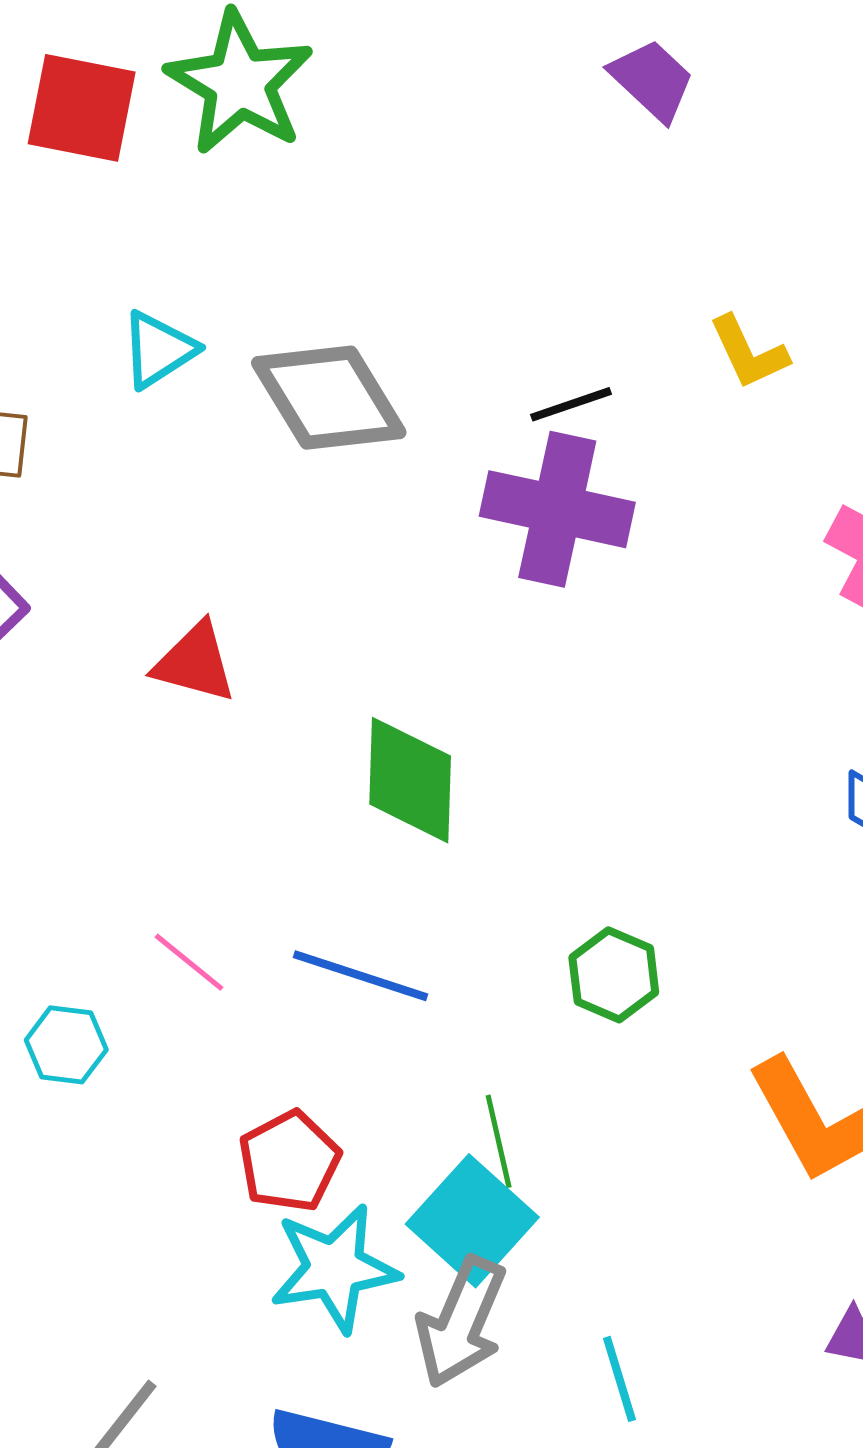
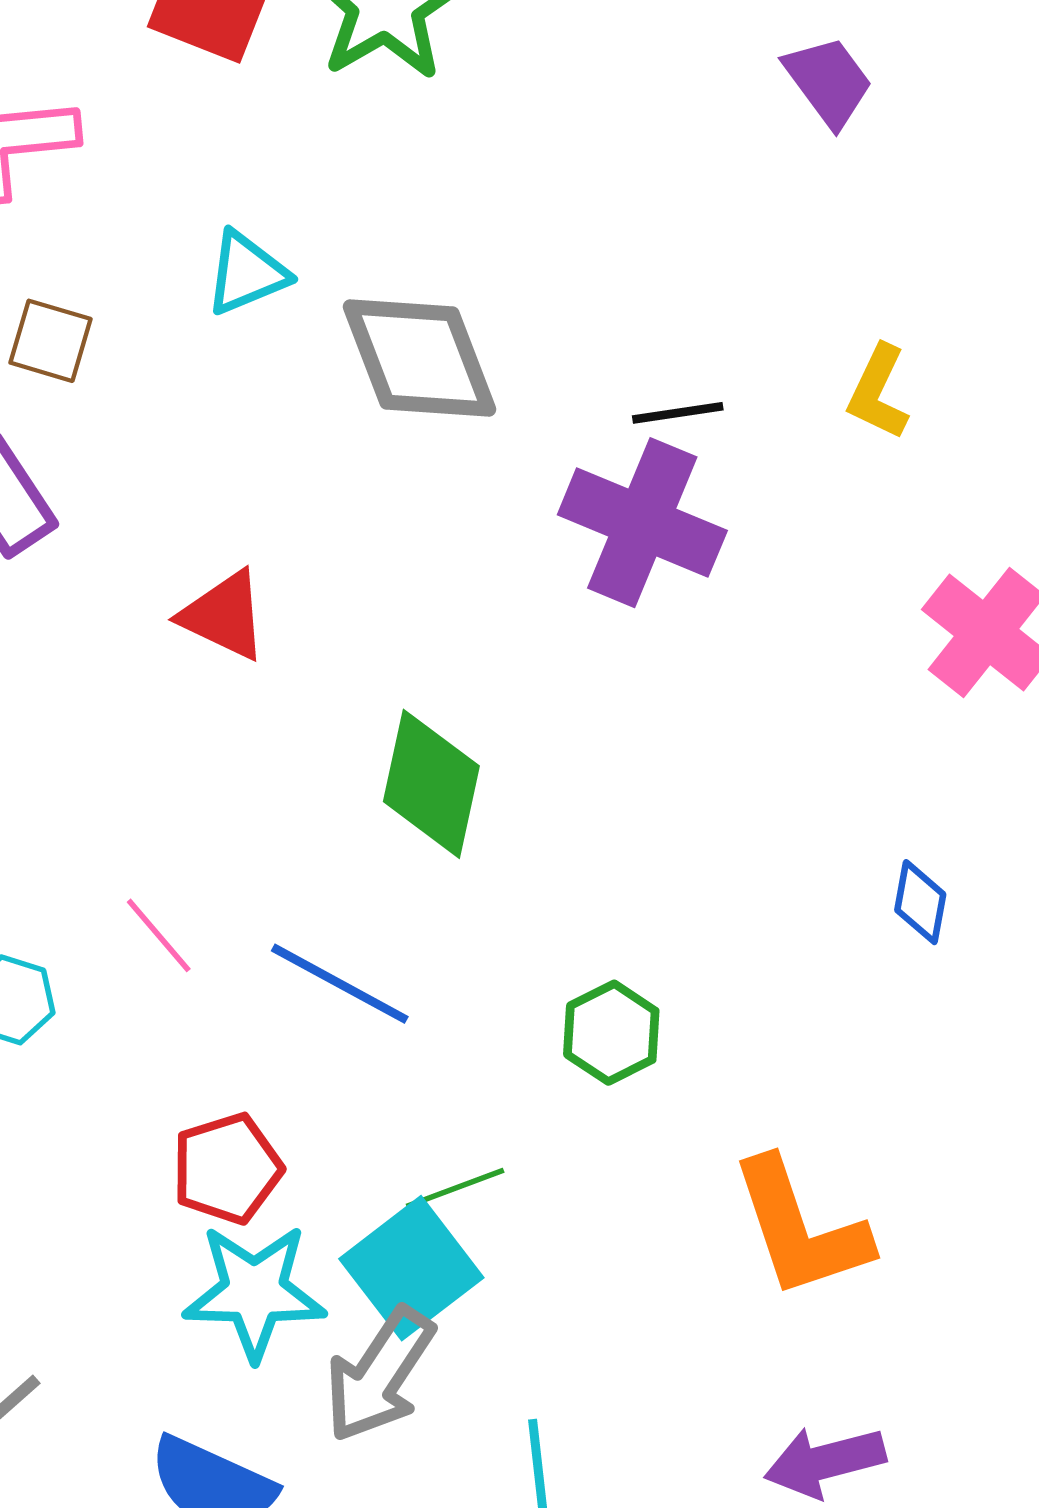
yellow L-shape: (749, 352) -> (878, 392), turned 40
green line: (499, 1141) -> (455, 1188), turned 72

